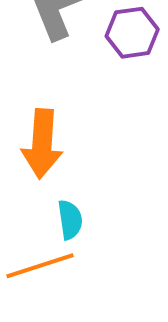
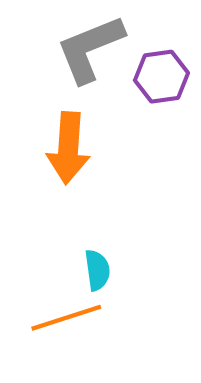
orange arrow: (42, 144) -> (68, 148), moved

